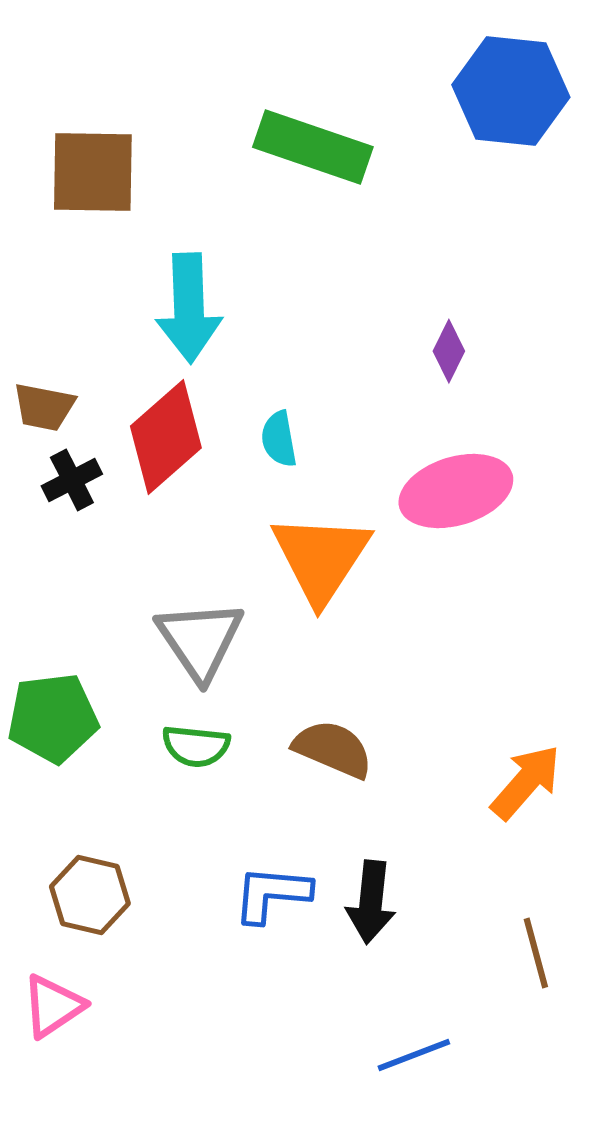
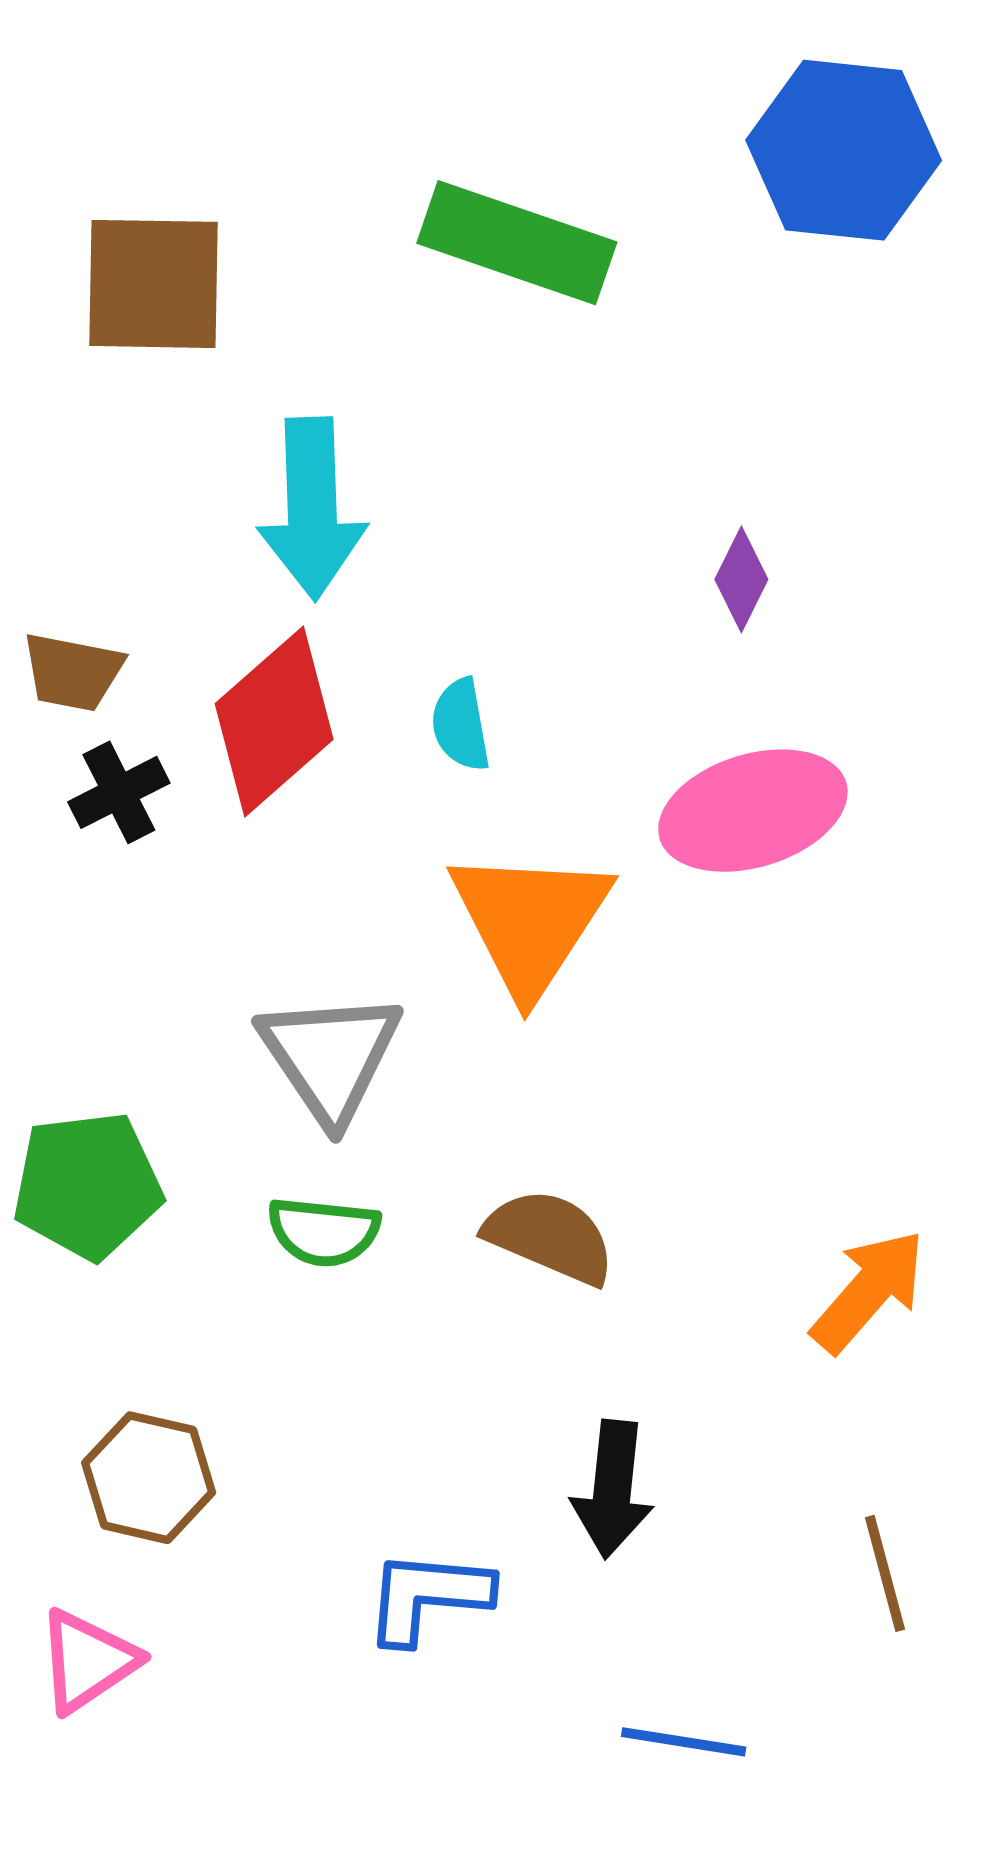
blue L-shape: (272, 894) -> (428, 1597), moved
blue line: (414, 1055) -> (684, 1742), turned 30

